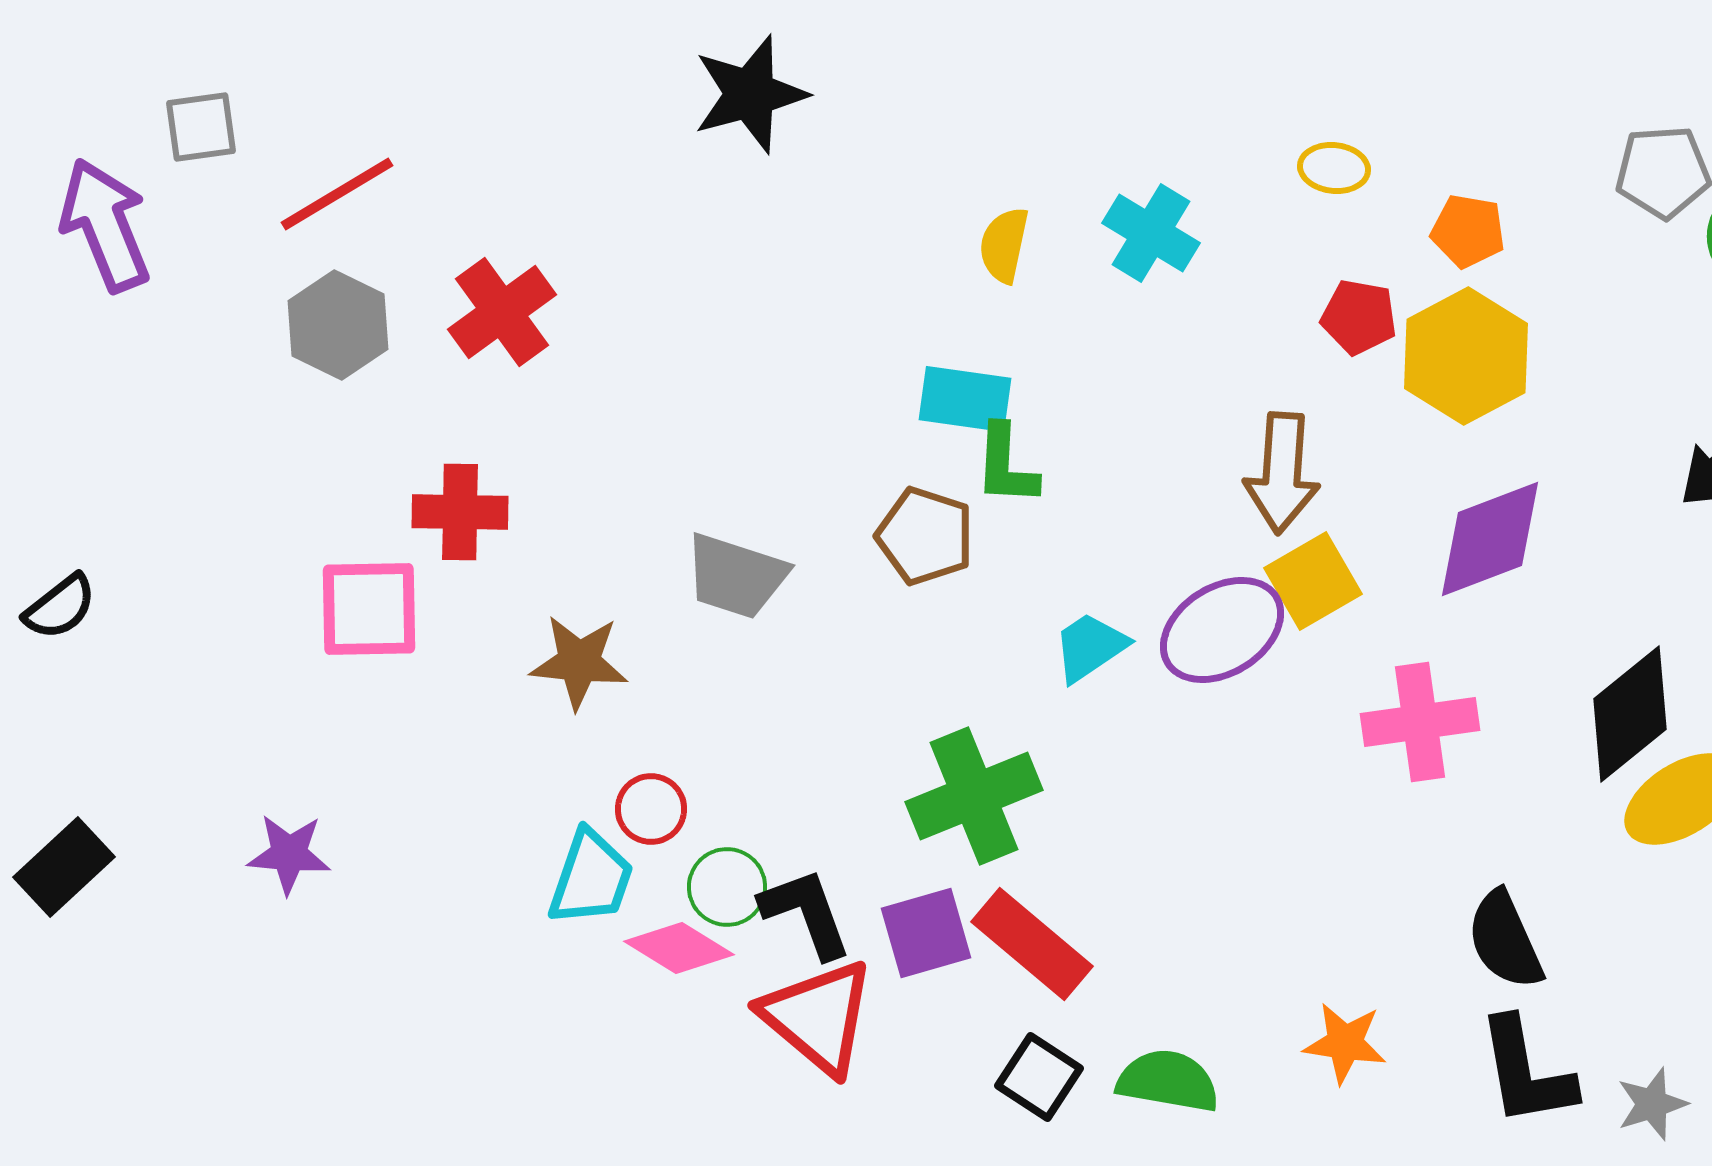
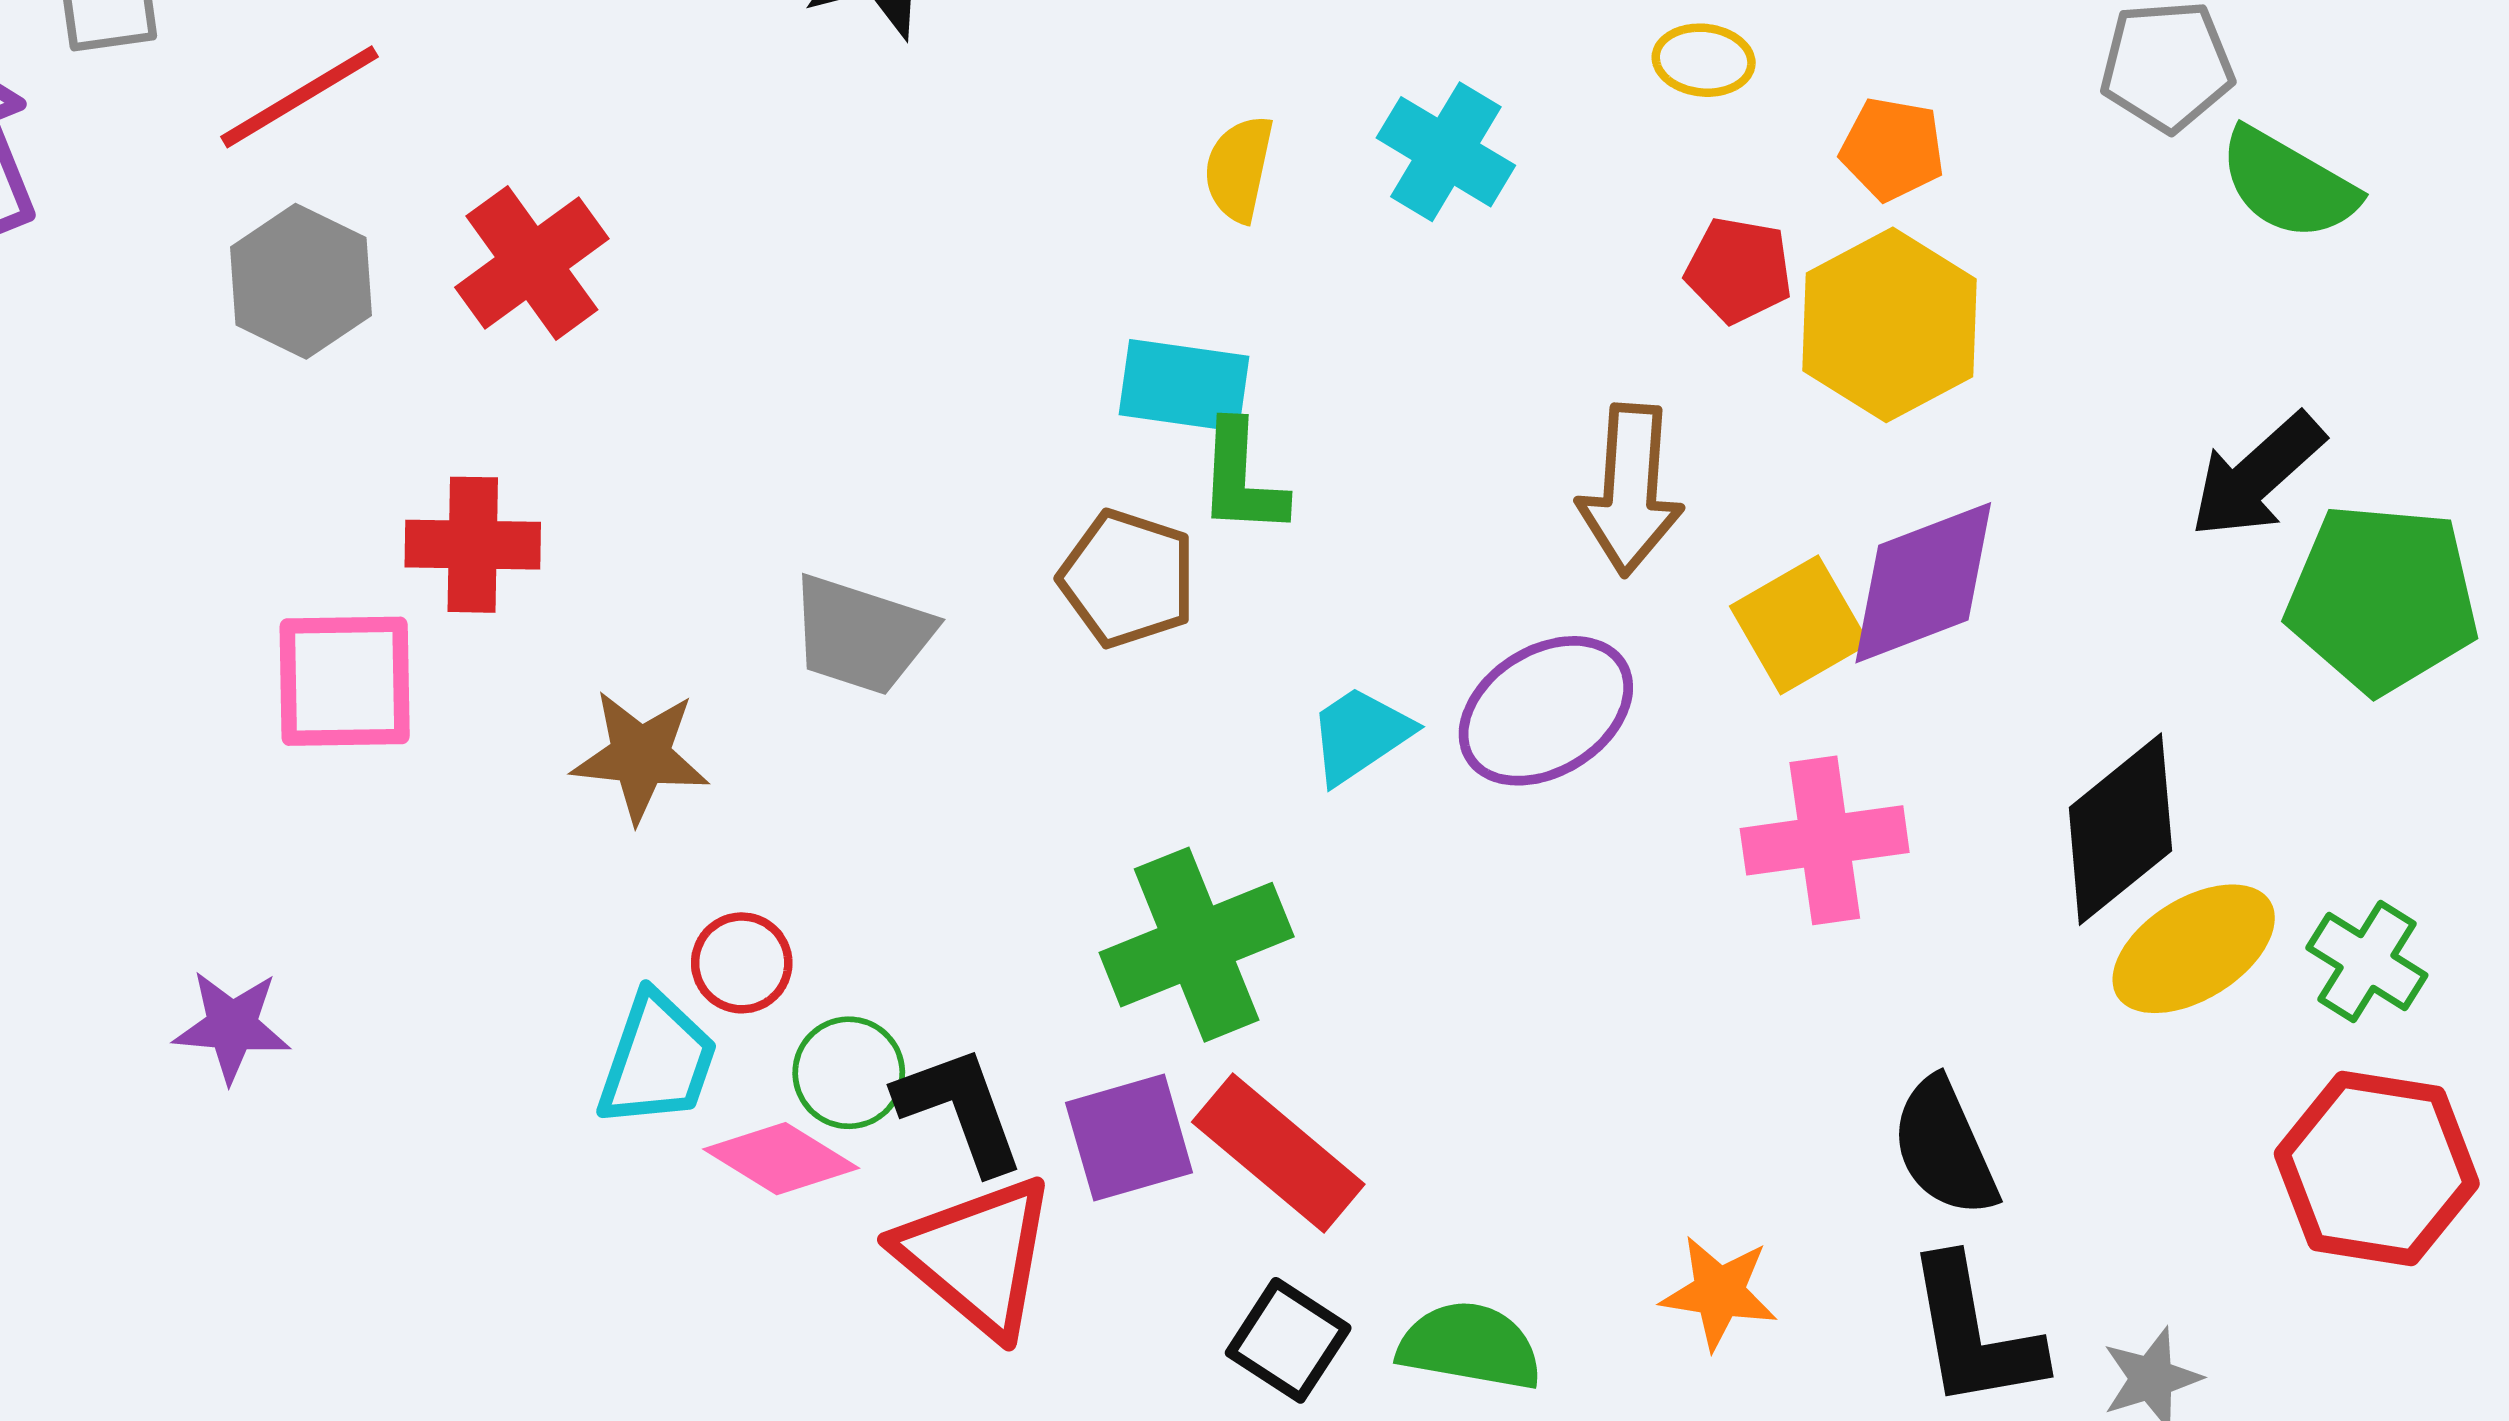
yellow square: (1313, 581) -> (1799, 625), moved

